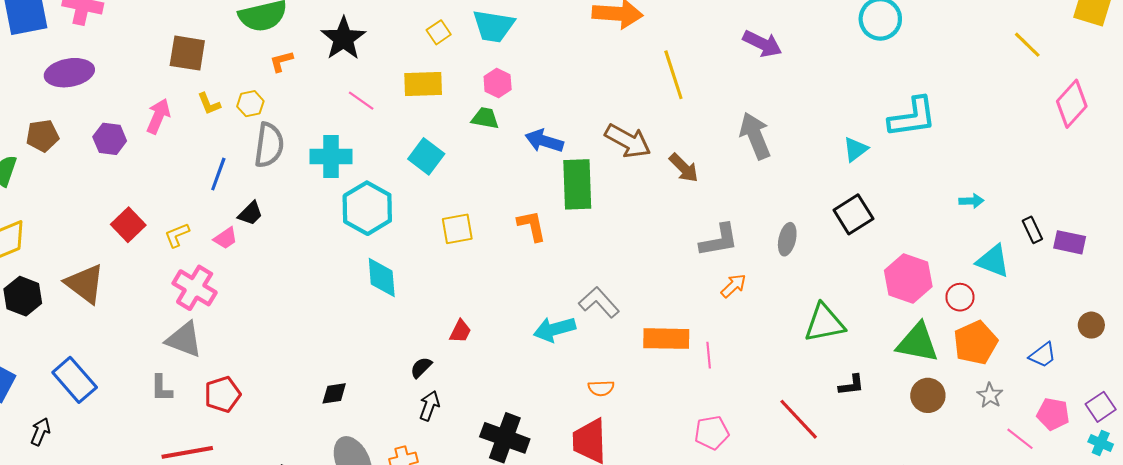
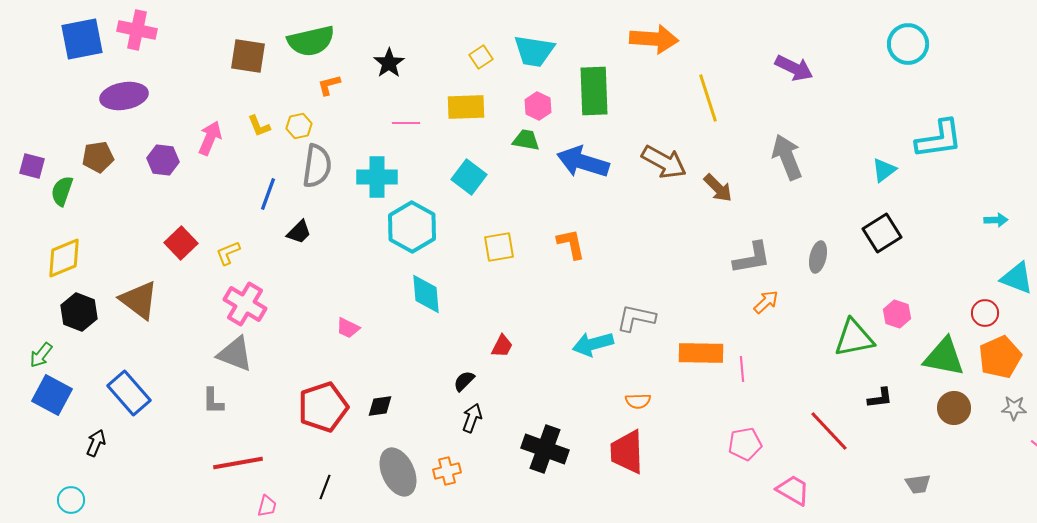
black star: (343, 39) -> (389, 63), size x0.7
brown square: (187, 53) -> (248, 56), moved
pink line: (361, 101) -> (406, 123), turned -36
blue arrow: (544, 141) -> (583, 162), size x1.4
green rectangle: (577, 184) -> (594, 91), moved
pink trapezoid: (226, 238) -> (348, 328), moved, turned 60
pink hexagon: (908, 279) -> (897, 314), moved, size x0.6
gray L-shape: (599, 302) -> (636, 318), turned -36
red pentagon: (222, 394) -> (323, 407), moved, size x1.4
gray star: (990, 395) -> (1014, 408), turned -30

